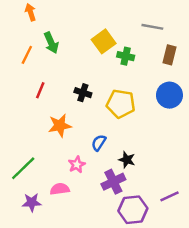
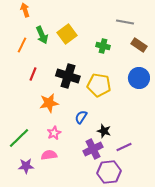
yellow square: (104, 41) -> (67, 34), moved
brown rectangle: (169, 55) -> (139, 45), turned -70
black cross: (83, 93) -> (68, 76), size x1.6
pink star: (77, 165) -> (54, 133), moved
purple line: (169, 196) -> (124, 147), moved

